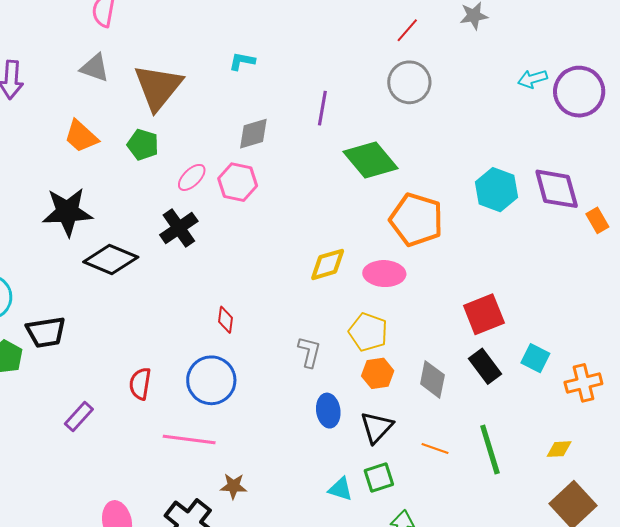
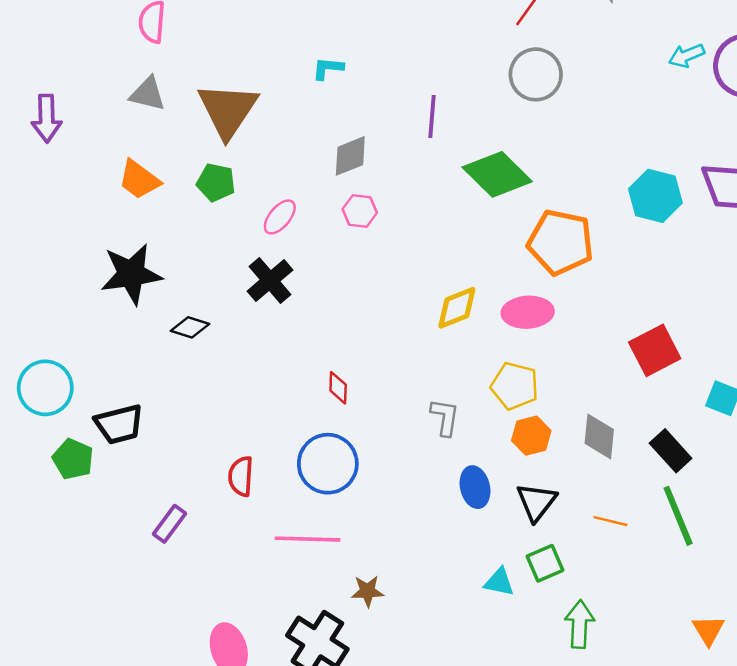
pink hexagon: (238, 182) -> (360, 211), moved, size x0.7
black diamond: (111, 260) -> (190, 327), size x0.6
black rectangle: (485, 366) -> (671, 451), moved

